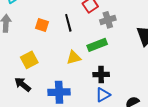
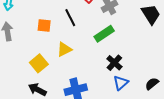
yellow triangle: (74, 58) -> (64, 49), moved
black cross: (101, 75) -> (114, 63), turned -35

